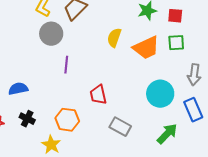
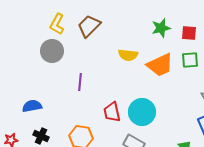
gray circle: (51, 34) -> (52, 51), moved
yellow semicircle: (114, 38) -> (128, 55), turned -102
cyan circle: (160, 94) -> (142, 112), moved

